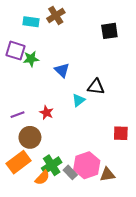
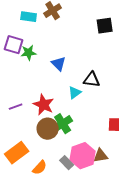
red star: (46, 113) -> (44, 105), size x1.5
brown circle: (30, 137) -> (48, 129), moved
green cross: (52, 165) -> (63, 124), moved
brown triangle: (107, 175) -> (101, 156), moved

